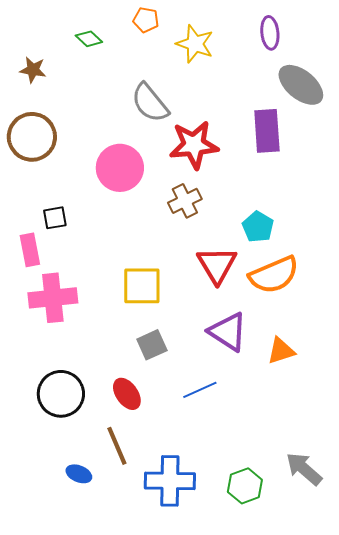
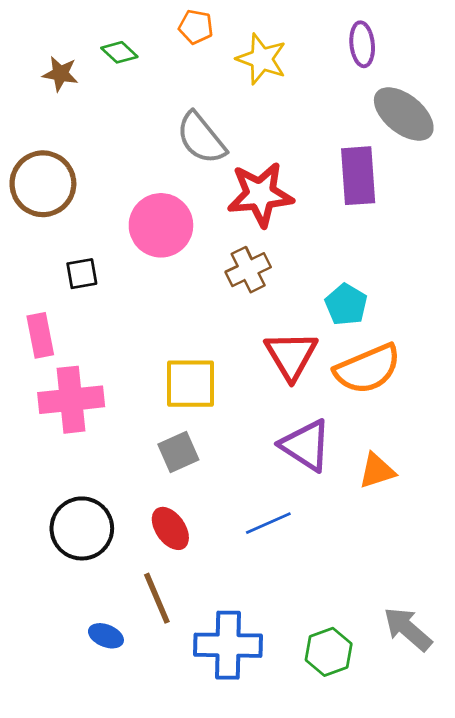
brown star: (33, 70) -> (60, 74), moved
black square: (55, 218) -> (82, 274), moved
gray square: (152, 345) -> (178, 452), moved

